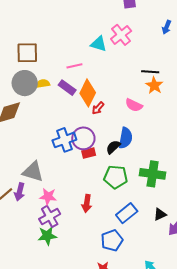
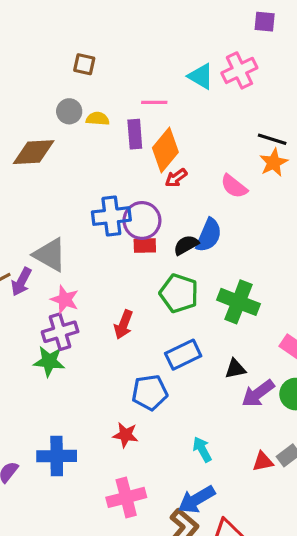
brown square: (27, 53) -> (84, 64), size x0.6
gray circle: (25, 83) -> (69, 111), size x0.6
purple rectangle: (67, 88) -> (135, 134), turned 36

